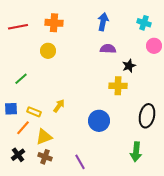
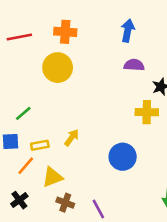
yellow circle: (48, 51) -> (58, 68), size x1.5
green line: (21, 79) -> (23, 113), moved
yellow rectangle: (34, 112) -> (40, 145), turned -32
brown cross: (45, 157) -> (65, 203), moved

